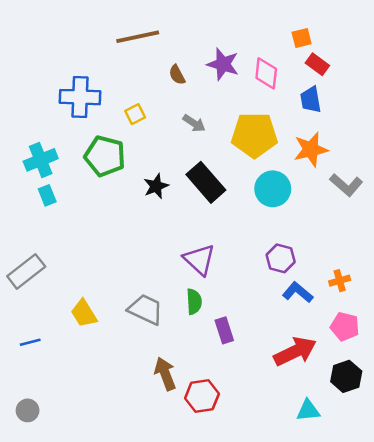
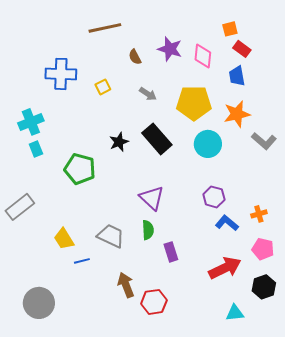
green pentagon: (105, 156) -> (80, 169), moved
blue line: (30, 342) -> (82, 261), moved
gray circle: (28, 410) -> (39, 303), moved, size x1.8

